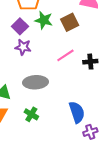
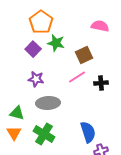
brown square: (70, 22) -> (84, 55), moved
purple star: (23, 47) -> (36, 79), moved
green cross: (31, 114) -> (44, 134), size x1.5

